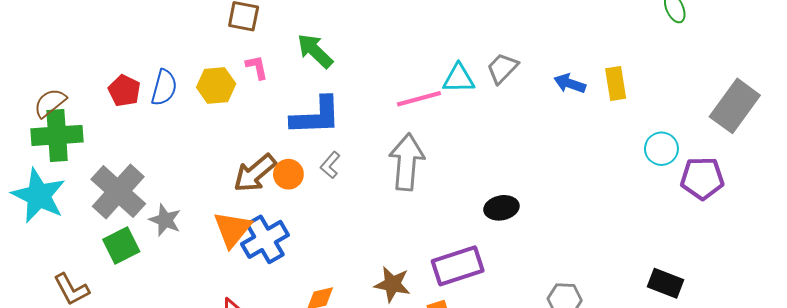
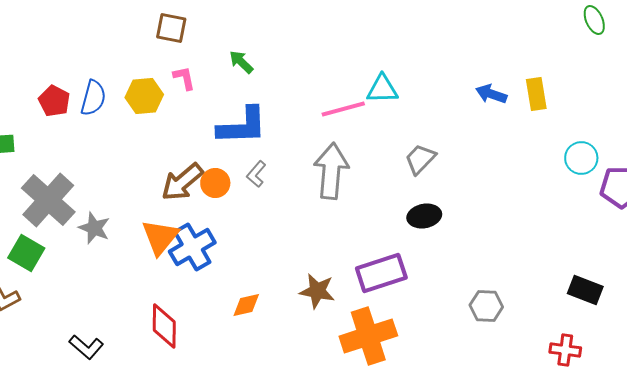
green arrow: (315, 51) -> (241, 62), size x0.7
gray trapezoid: (502, 68) -> (420, 159), moved
green square: (121, 246) -> (26, 253), moved, turned -33

